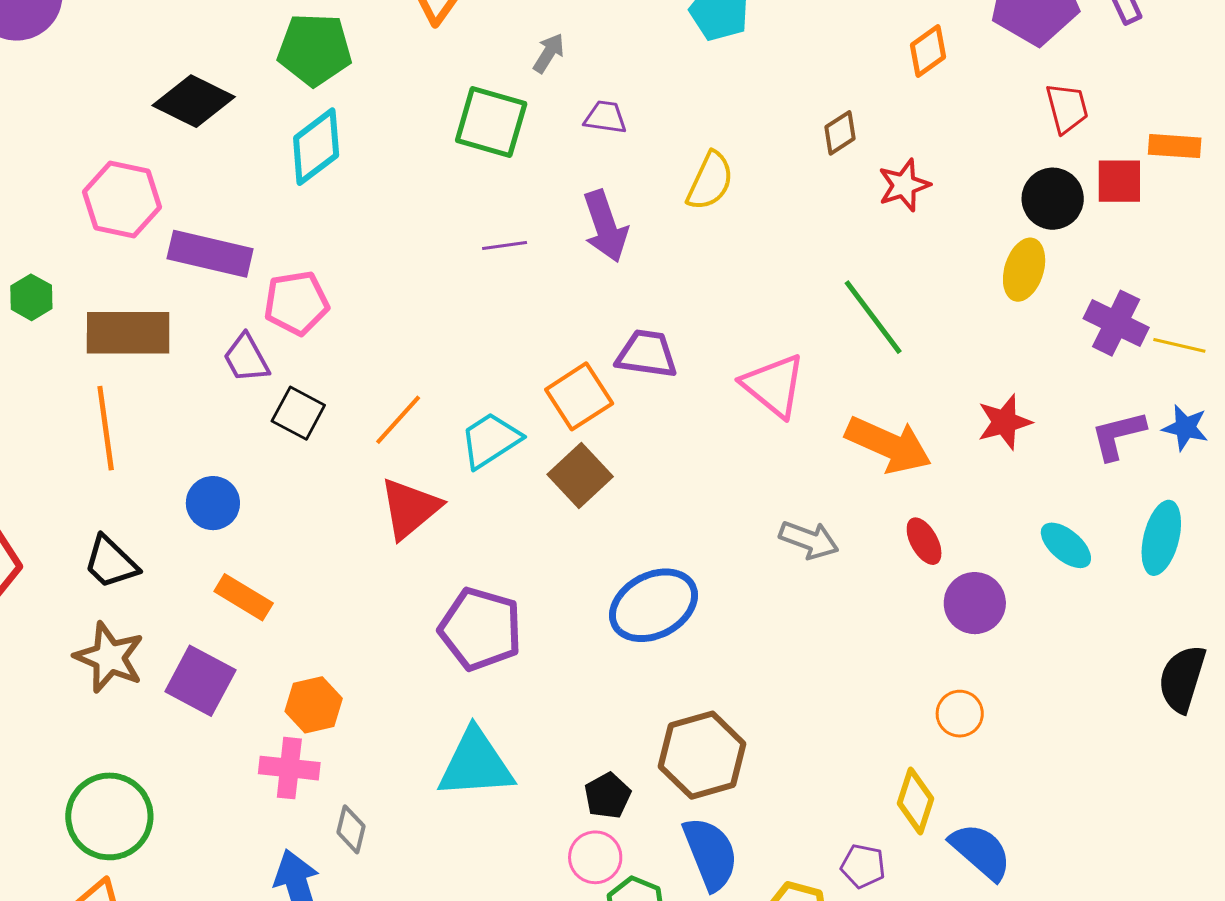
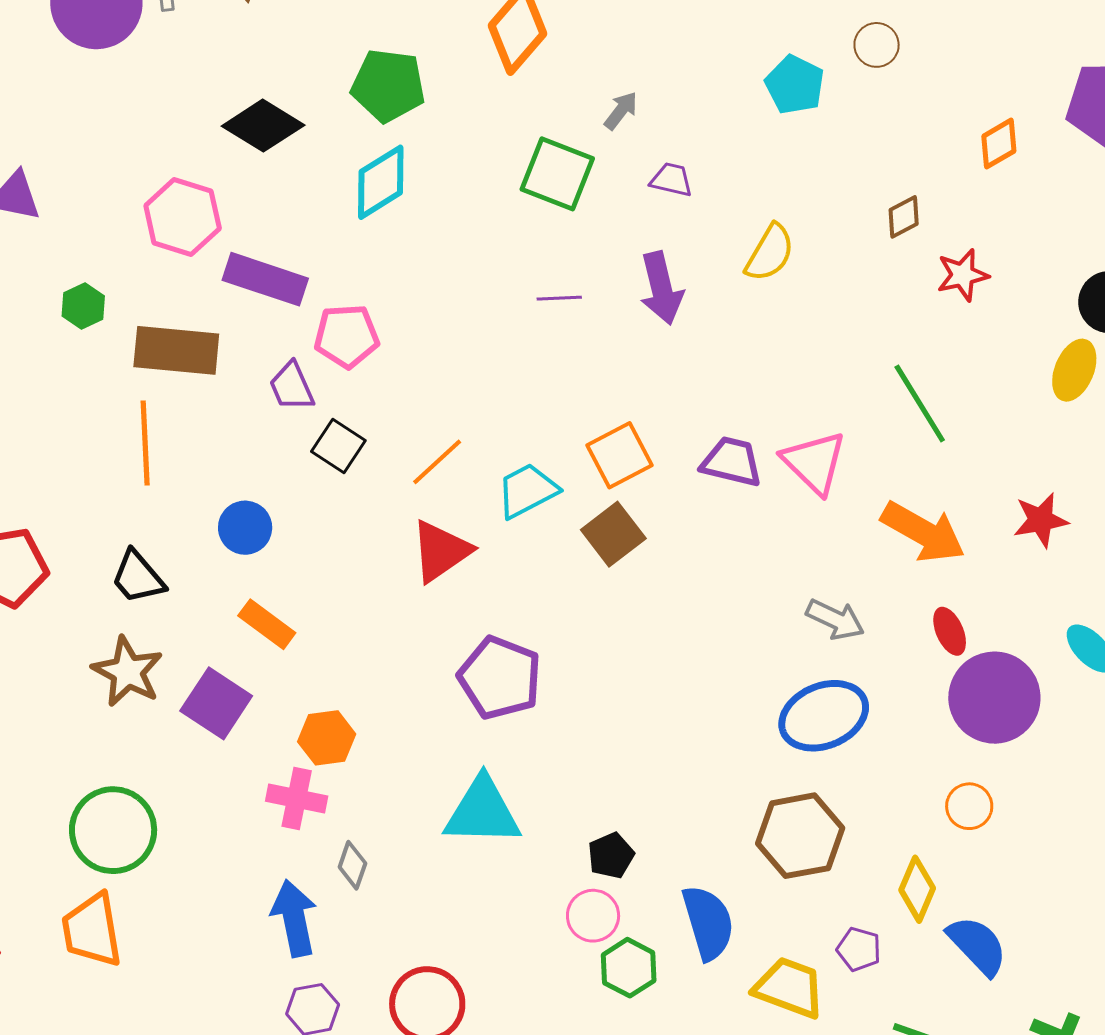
purple trapezoid: (647, 354) -> (732, 462), moved
purple circle: (975, 603) -> (994, 698), size x1.5
blue ellipse: (653, 605) -> (824, 716), moved
brown hexagon: (702, 755) -> (800, 836), moved

